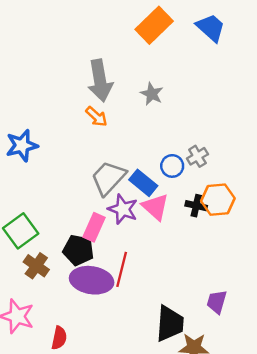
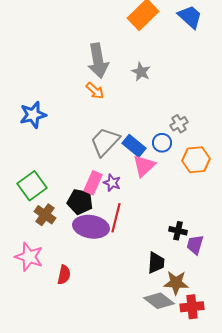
blue circle: (172, 166) -> (162, 143), moved
black cross: (196, 206) -> (178, 231), moved
pink triangle: (155, 207) -> (144, 166), turned 35
purple star: (123, 209) -> (112, 183), moved, size x0.7
black trapezoid: (170, 324) -> (156, 263), size x0.7

